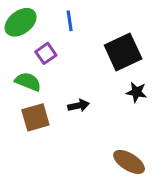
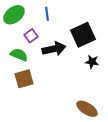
black arrow: (79, 105) -> (54, 49), moved, size x1.6

